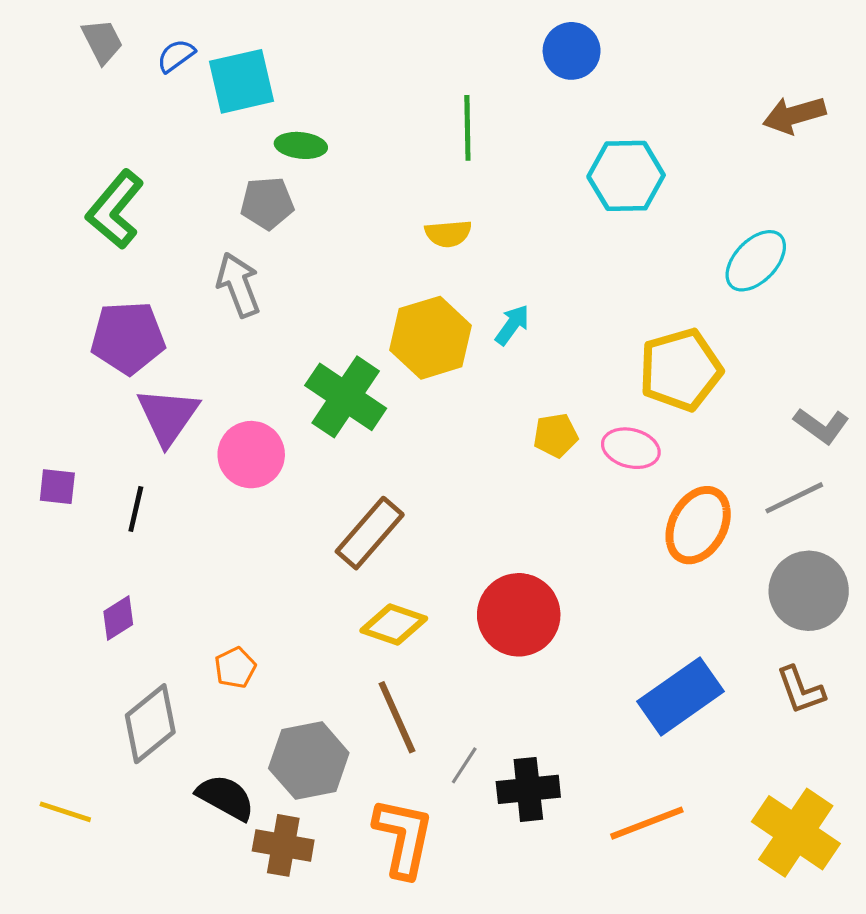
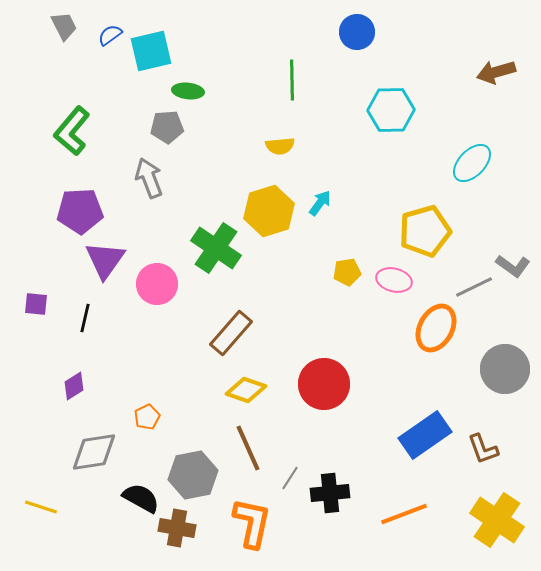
gray line: (794, 498) -> (474, 287), moved
brown L-shape: (801, 690) -> (483, 449), moved
gray diamond: (150, 724) -> (94, 452), turned 30

